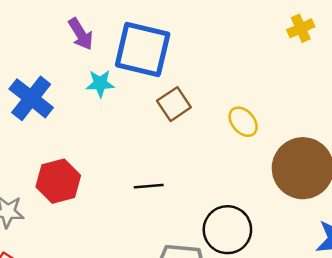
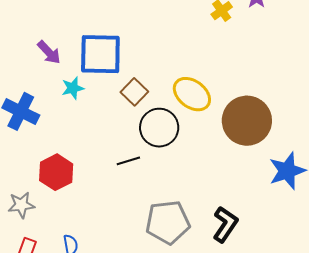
yellow ellipse: (243, 122) -> (192, 94), size x1.5
black circle: (227, 230) -> (159, 128), moved

